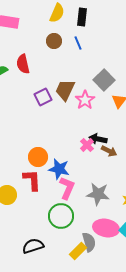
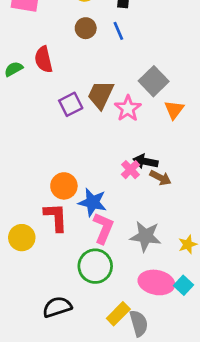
gray semicircle: (89, 242) -> (139, 323), moved

